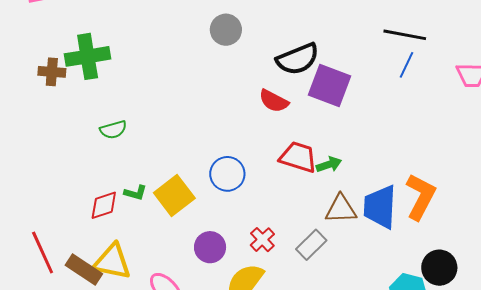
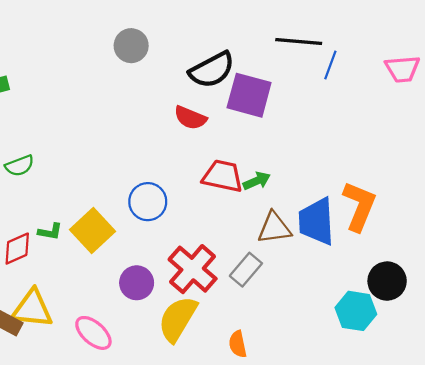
black line: (405, 35) -> (299, 42), moved
red cross: (262, 240) -> (193, 269), size x1.8

